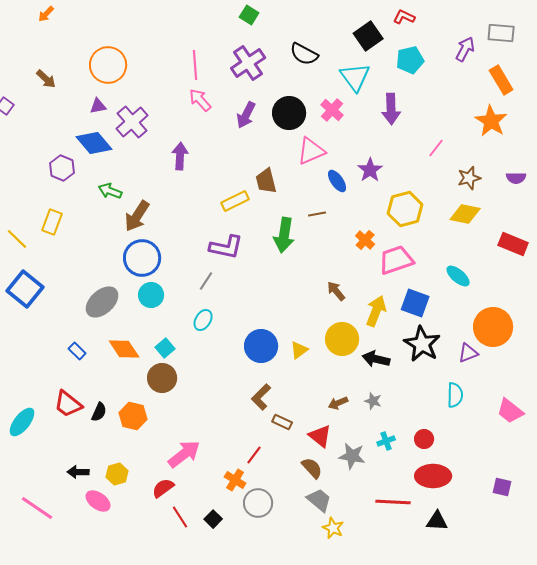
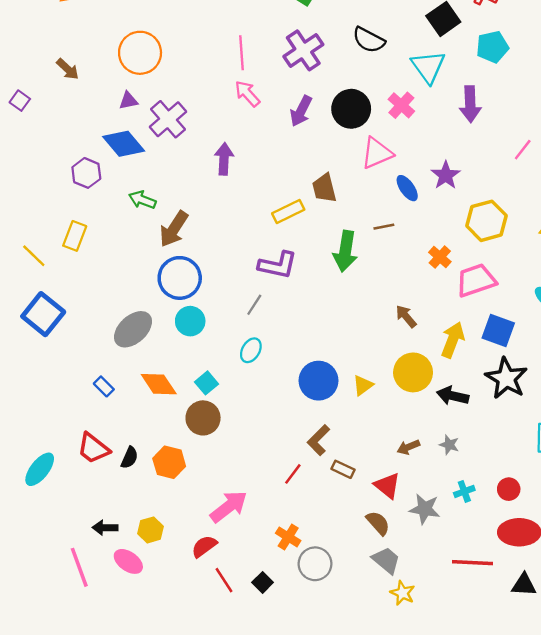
red line: (254, 455) -> (293, 474), moved
pink line: (37, 508) -> (79, 567), moved, turned 36

